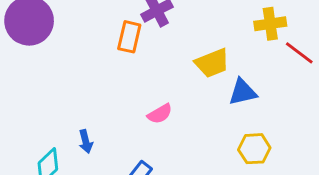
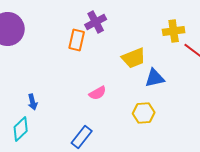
blue arrow: (86, 141) -> (33, 102), moved
yellow hexagon: (254, 149) -> (144, 113), moved

